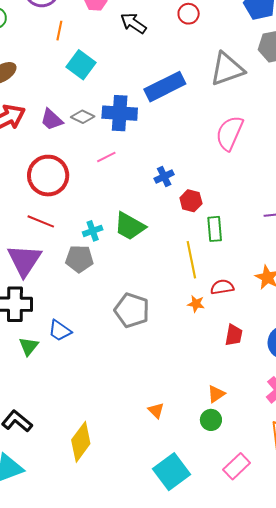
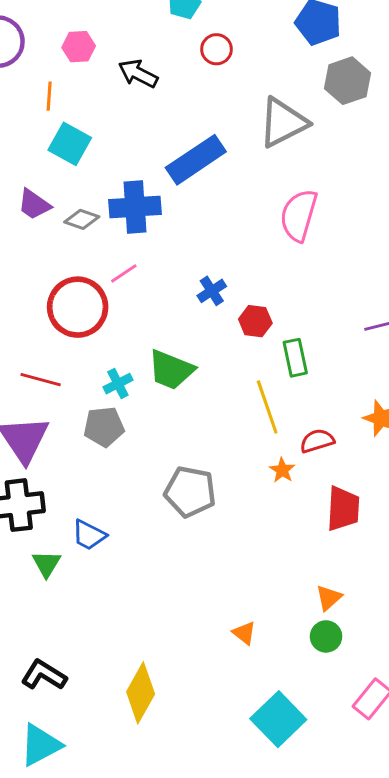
orange line: (59, 31) -> (49, 96), moved
purple trapezoid: (52, 120) -> (34, 204), moved
red circle: (48, 176) -> (78, 307), moved
orange star: (196, 304) -> (282, 470), turned 30
red trapezoid: (234, 335) -> (343, 509), size x1.4

